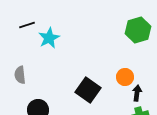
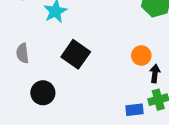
black square: (88, 90) -> (76, 54), moved

